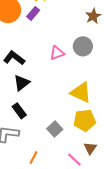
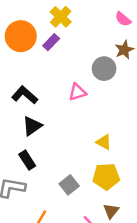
gray circle: (83, 46) -> (104, 69), moved
yellow triangle: (81, 92) -> (104, 142), size x0.6

